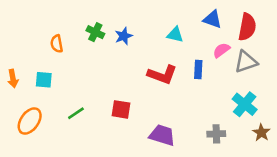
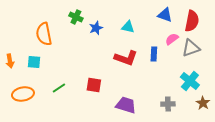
green cross: (95, 32) -> (76, 17), moved
cyan triangle: (175, 35) -> (128, 27), moved
orange semicircle: (57, 44) -> (44, 34), size x1.6
orange ellipse: (30, 121) -> (23, 94), turned 45

